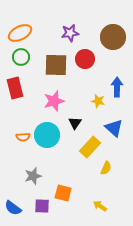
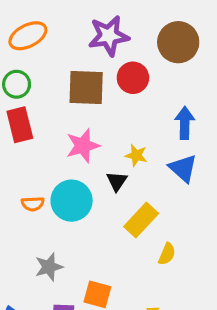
purple star: (70, 33) -> (109, 36), size x1.4
green circle: (21, 57) -> (17, 84), moved
yellow star: (98, 101) -> (136, 155), moved
blue triangle: (114, 128) -> (183, 168), moved

